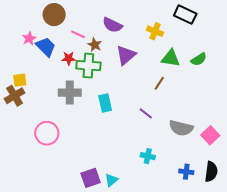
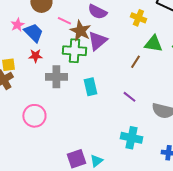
brown star: (95, 45) -> (80, 31), size x1.5
purple triangle: (126, 55) -> (97, 41), moved
red star: (69, 58) -> (35, 56), moved
brown line: (159, 83) -> (135, 62), moved
cyan cross: (148, 156) -> (131, 138), size x1.5

